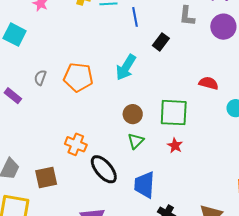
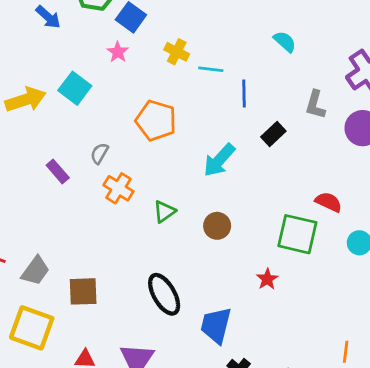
orange pentagon: (78, 77) -> (156, 120), moved
green square: (174, 113) -> (297, 234), moved
green triangle: (136, 141) -> (164, 211), moved
orange cross: (76, 144) -> (118, 188), moved

